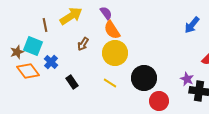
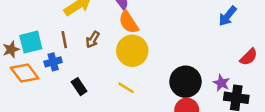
brown line: (45, 25) -> (64, 40), moved
cyan square: (33, 46) -> (31, 42), turned -36
blue cross: (51, 62) -> (53, 62), turned 32
black circle: (144, 78) -> (185, 82), moved

